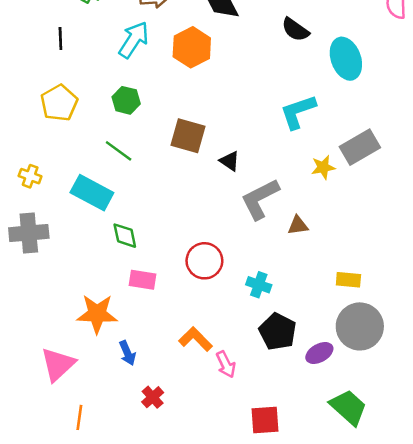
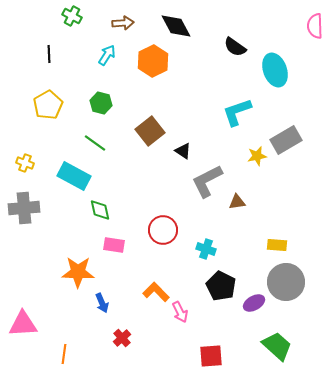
cyan arrow: (134, 40) -> (107, 55), size x0.7
brown square: (188, 136) -> (150, 131), turned 36
pink triangle: (58, 364) -> (23, 324), moved, turned 40

